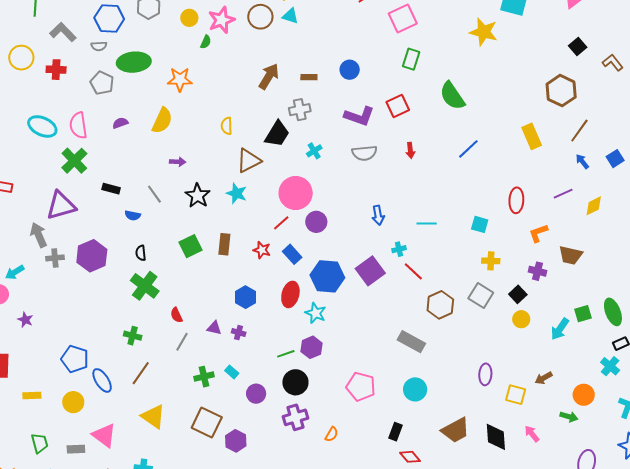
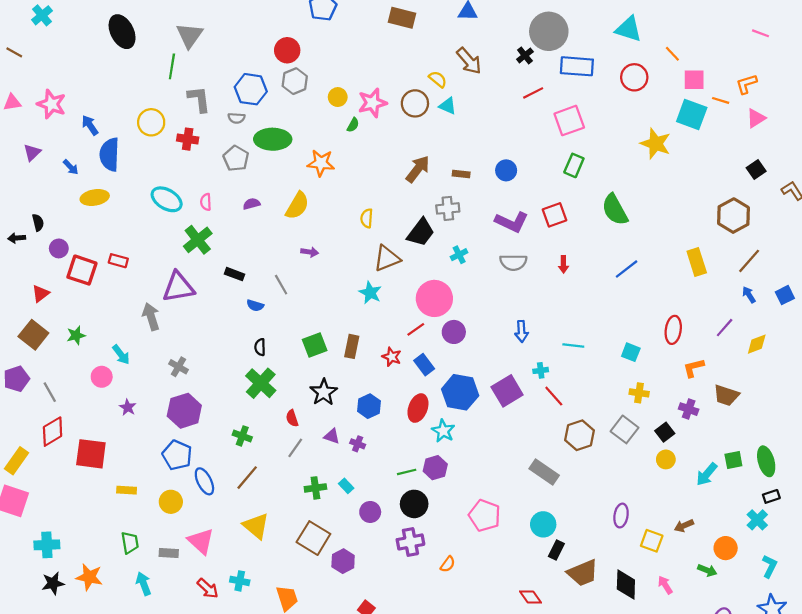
gray L-shape: (63, 32) -> (199, 99), turned 32
pink semicircle: (78, 125) -> (206, 202), size x0.6
purple line: (563, 194) -> (725, 328), turned -30
black star: (198, 196) -> (324, 392), moved
purple hexagon: (92, 256) -> (184, 411), moved
gray cross: (55, 258) -> (178, 367), moved, turned 30
cyan arrow: (15, 272) -> (121, 355), turned -102
black rectangle: (395, 432) -> (556, 550), moved

